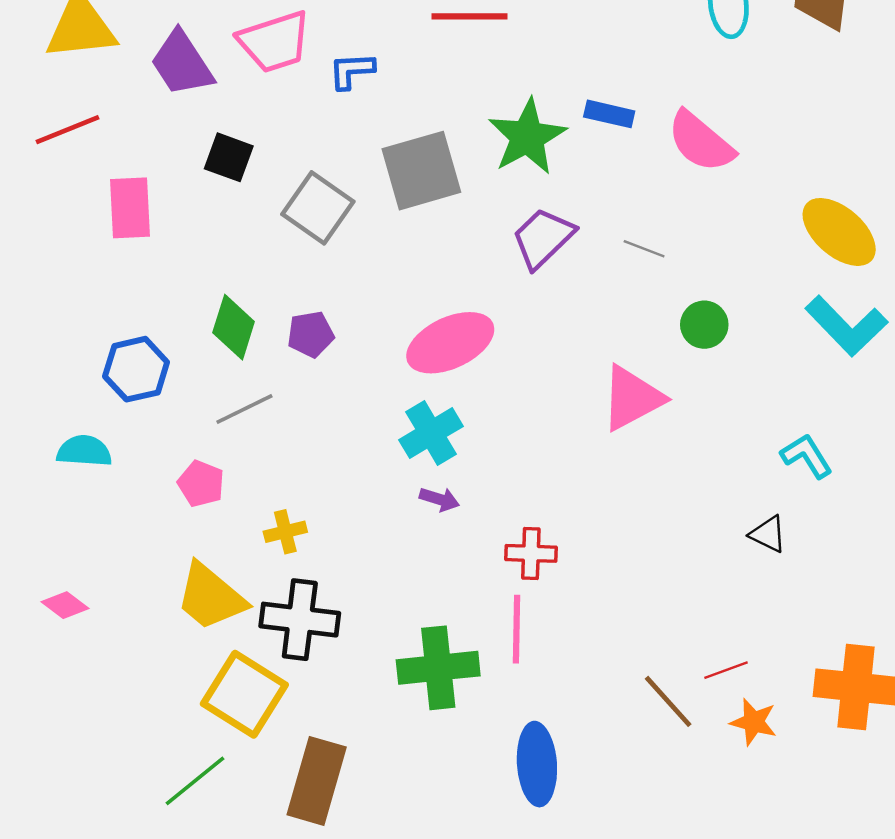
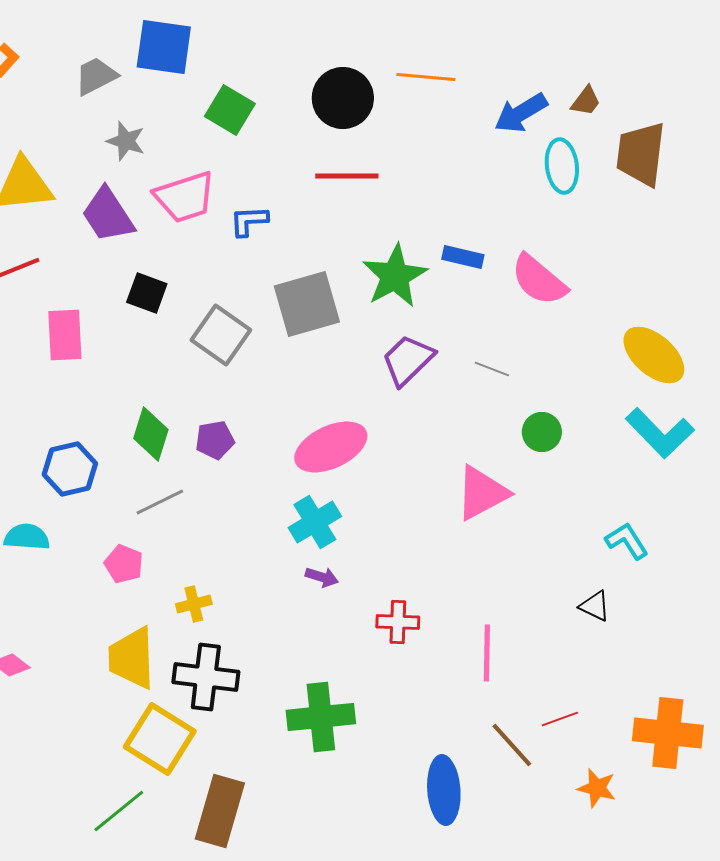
yellow trapezoid: (211, 597) -> (132, 658), turned 48
pink line: (516, 629) -> (487, 653), moved
orange star: (754, 722) -> (597, 788), moved
blue ellipse: (537, 764) -> (444, 790), moved

